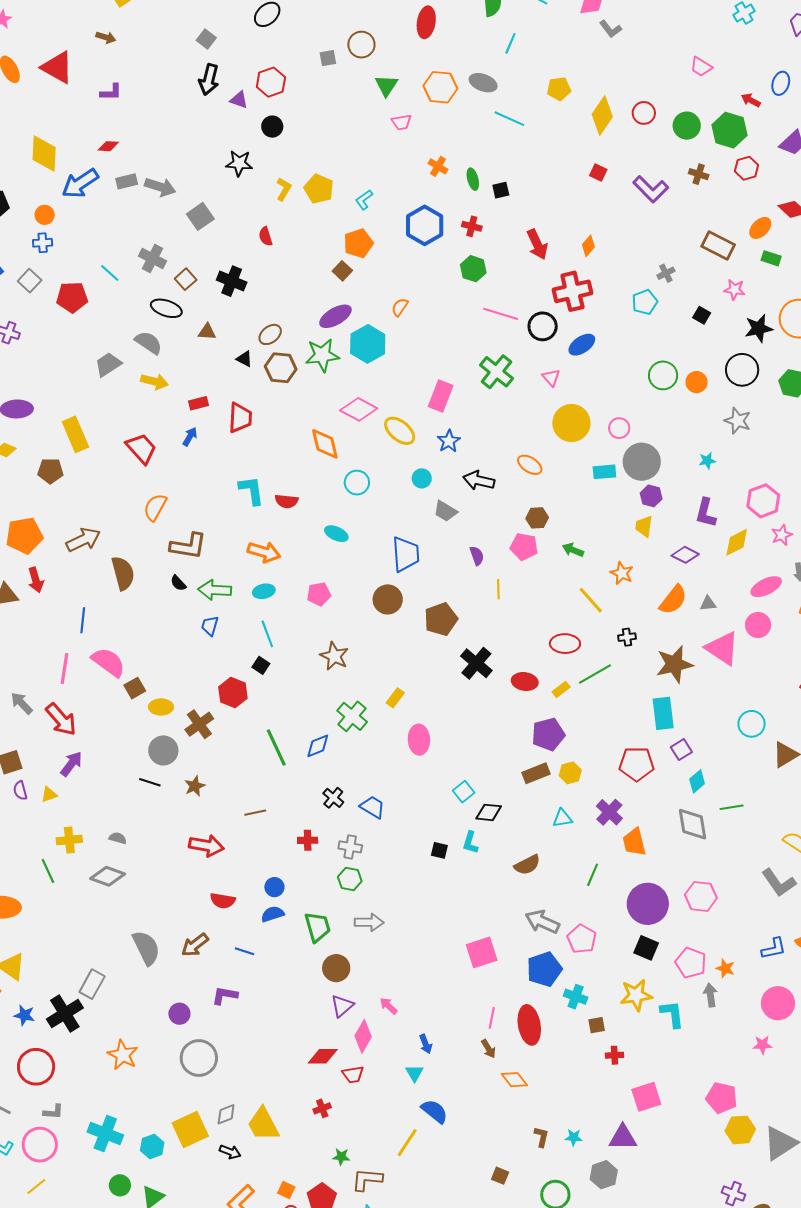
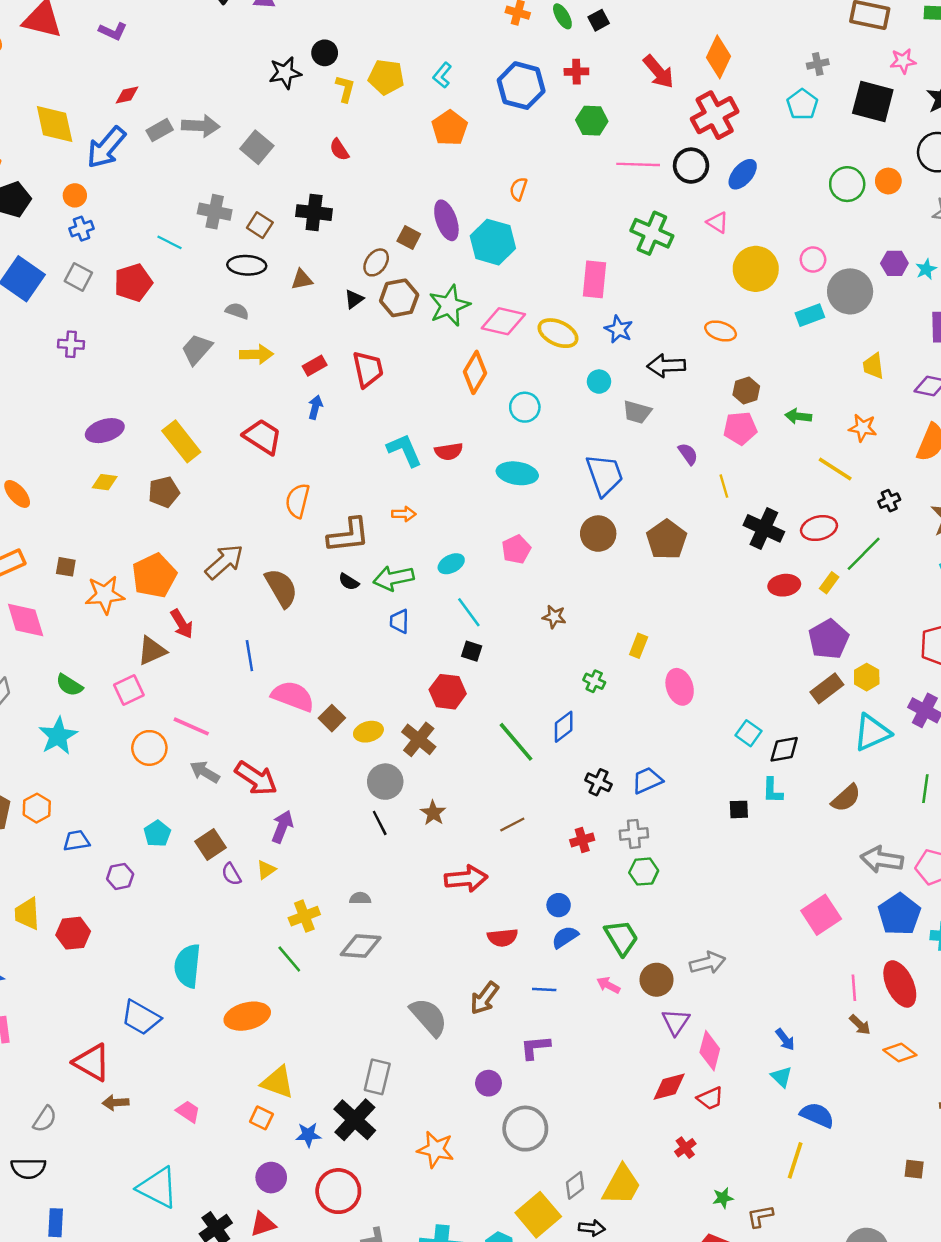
purple L-shape: (111, 92) -> (113, 31), turned 40
black circle: (272, 127) -> (325, 53), moved
orange diamond: (588, 246) -> (719, 57), size x1.6
brown square: (342, 271) -> (409, 237), moved
gray cross: (666, 273) -> (818, 64), turned 30
black square: (702, 315) -> (873, 101), size x2.0
purple ellipse: (335, 316) -> (446, 220), turned -64
gray semicircle: (149, 343) -> (237, 311), size x0.7
green star: (322, 355) -> (449, 306), moved
black triangle: (244, 359) -> (354, 299), turned -48
orange diamond: (325, 444) -> (475, 372), turned 60
purple hexagon: (651, 496) -> (894, 263), moved
cyan ellipse: (336, 534) -> (517, 473), size x1.4
orange arrow: (264, 552) -> (404, 514), moved, size x0.6
brown star: (334, 656) -> (554, 617), size x0.7
black cross: (476, 663) -> (764, 528), moved
pink line: (64, 669) -> (191, 726), moved, turned -60
green cross: (352, 716) -> (594, 681), size x0.6
black line: (150, 782) -> (380, 823), turned 60
blue trapezoid: (373, 807) -> (647, 780), turned -40
cyan triangle: (562, 818) -> (872, 732), size x1.6
gray arrow: (369, 922) -> (708, 963), moved
pink arrow: (388, 1006) -> (608, 985), moved
yellow trapezoid: (263, 1124) -> (622, 1185), turned -108
brown L-shape: (367, 1180) -> (760, 1216), size x0.7

